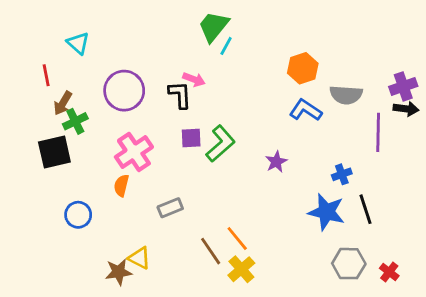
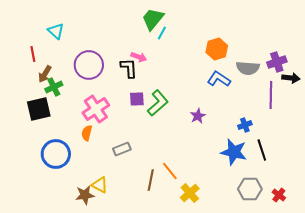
purple cross: (403, 86) -> (277, 62), moved
blue circle: (78, 215) -> (56, 154), size x1.5
brown line: (211, 251) -> (151, 180), turned 45
yellow cross: (241, 269) -> (190, 193), moved

